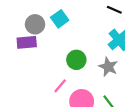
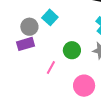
pink line: (60, 86) -> (51, 68), moved

